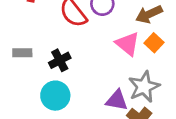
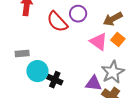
black cross: (60, 60) -> (55, 80), moved, turned -35
cyan circle: (55, 96) -> (37, 71), moved

